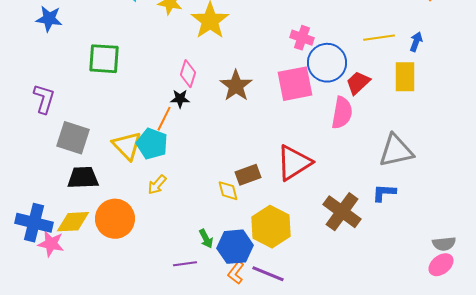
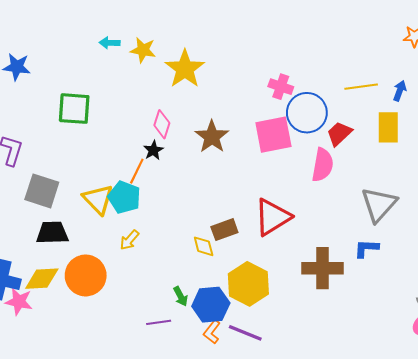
black star: (180, 99) -> (153, 150), turned -30
gray triangle: (396, 151) -> (379, 205), turned -36
brown cross: (342, 212) -> (323, 268), turned -36

